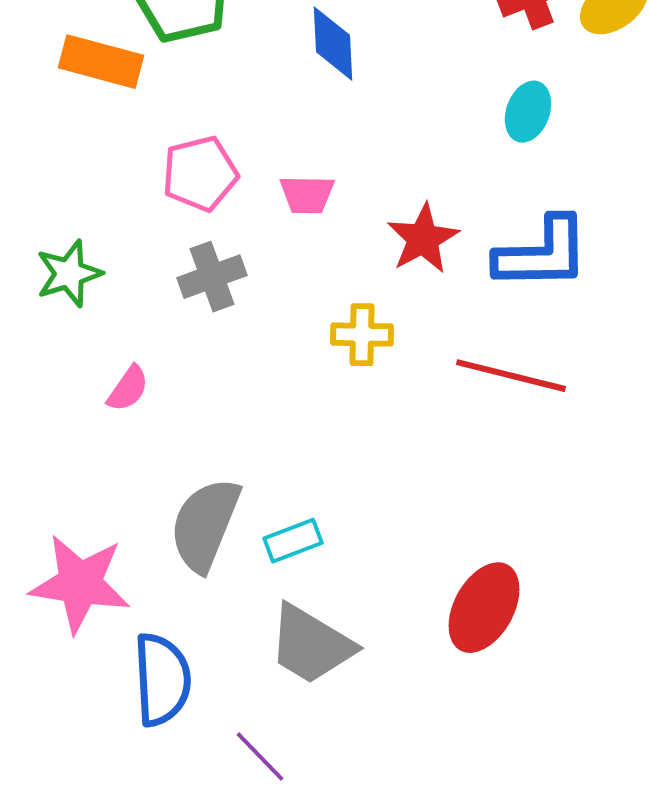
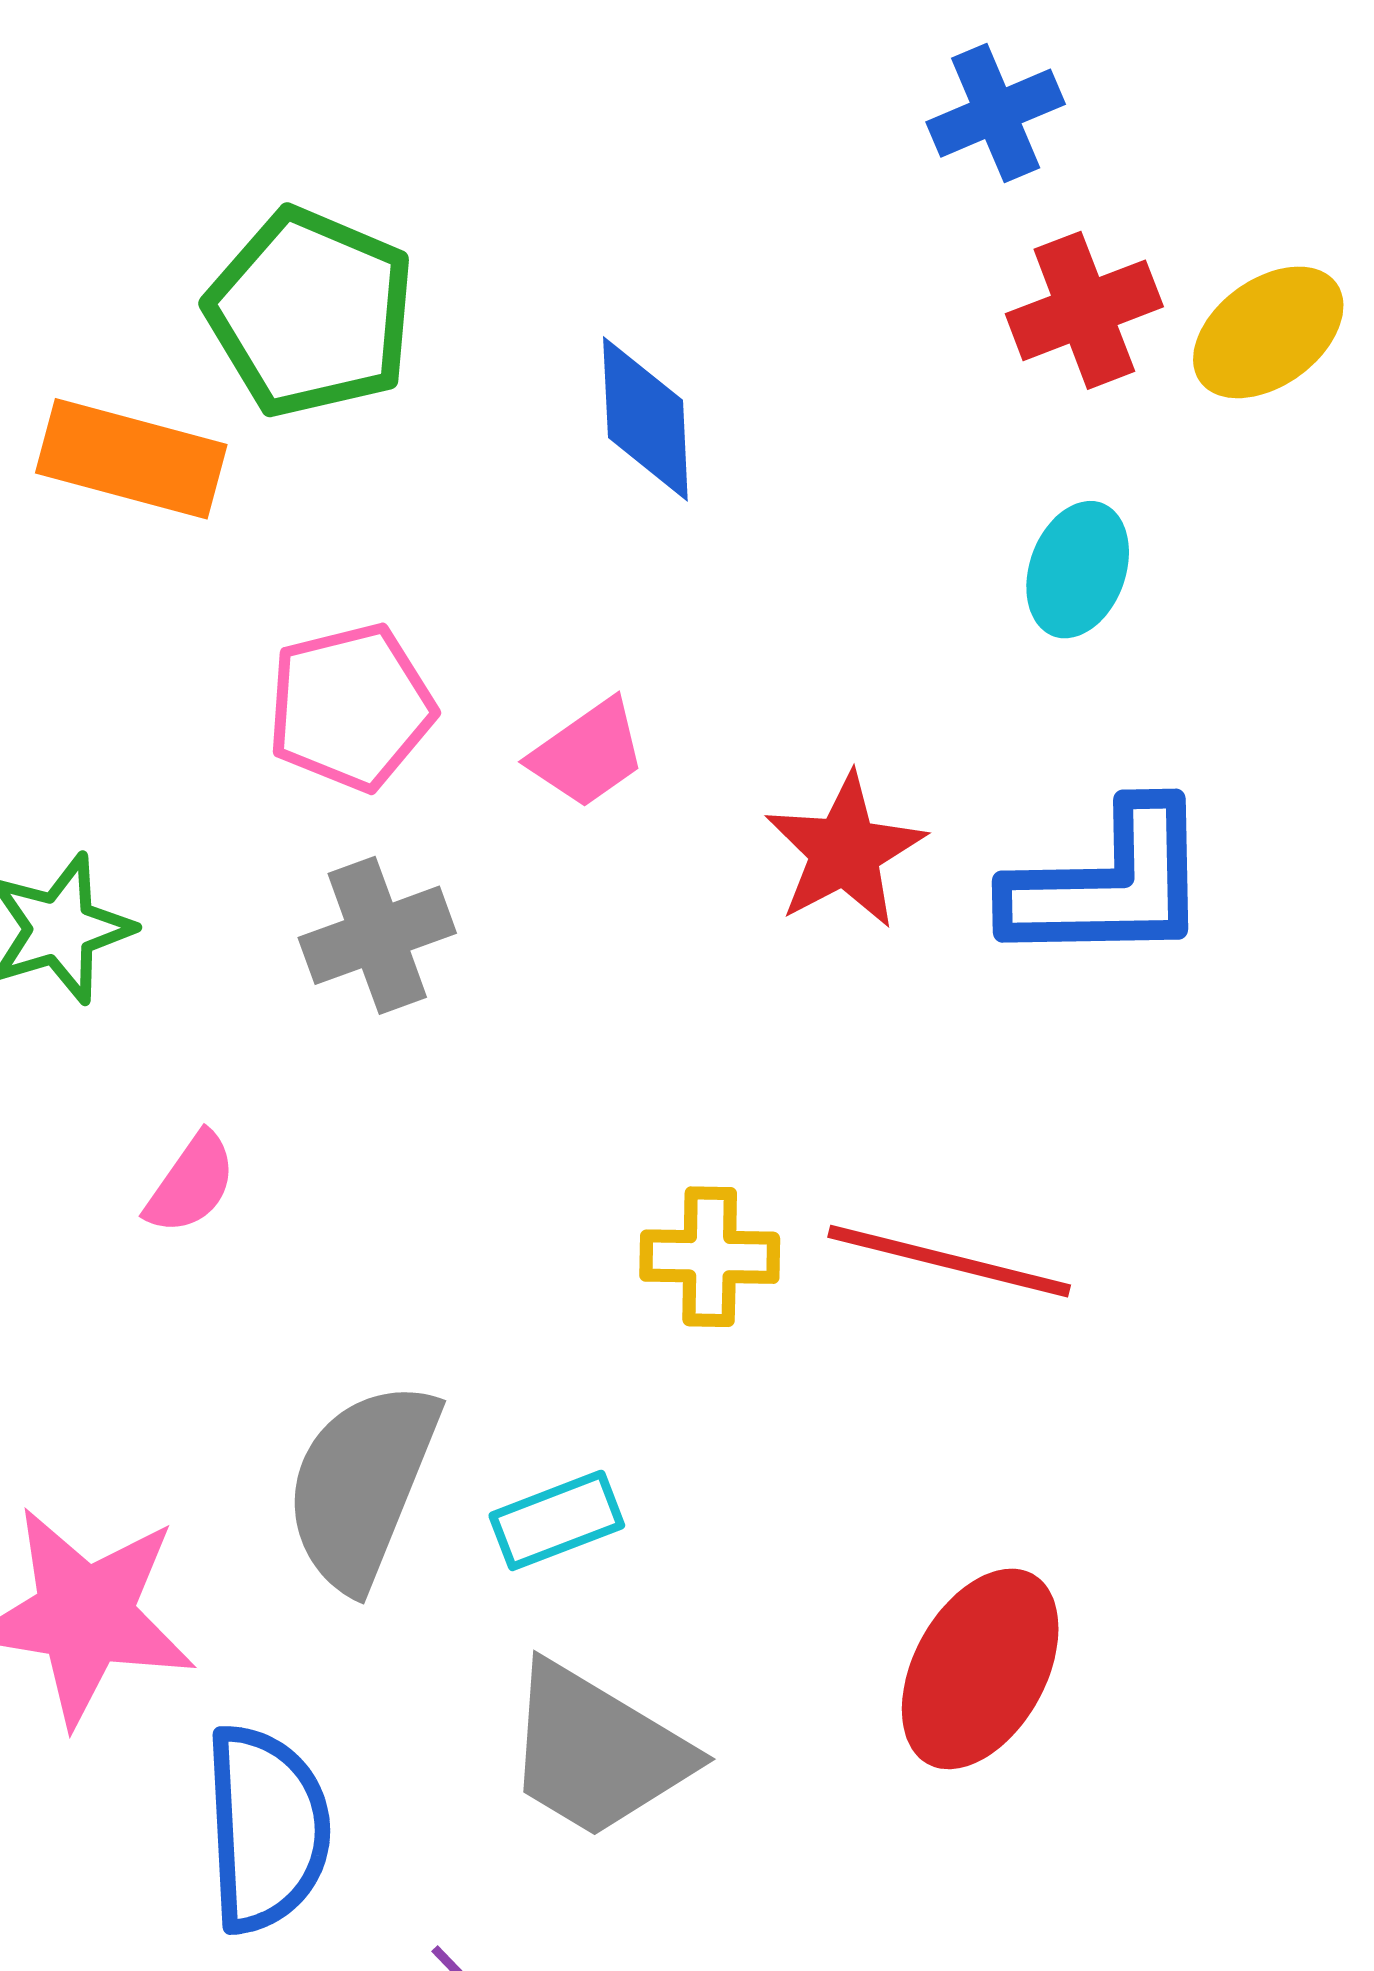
pink trapezoid: (307, 195) -> (588, 754), turned -36
yellow cross: (362, 335) -> (710, 1257), moved
red line: (511, 376) -> (949, 1261), moved

